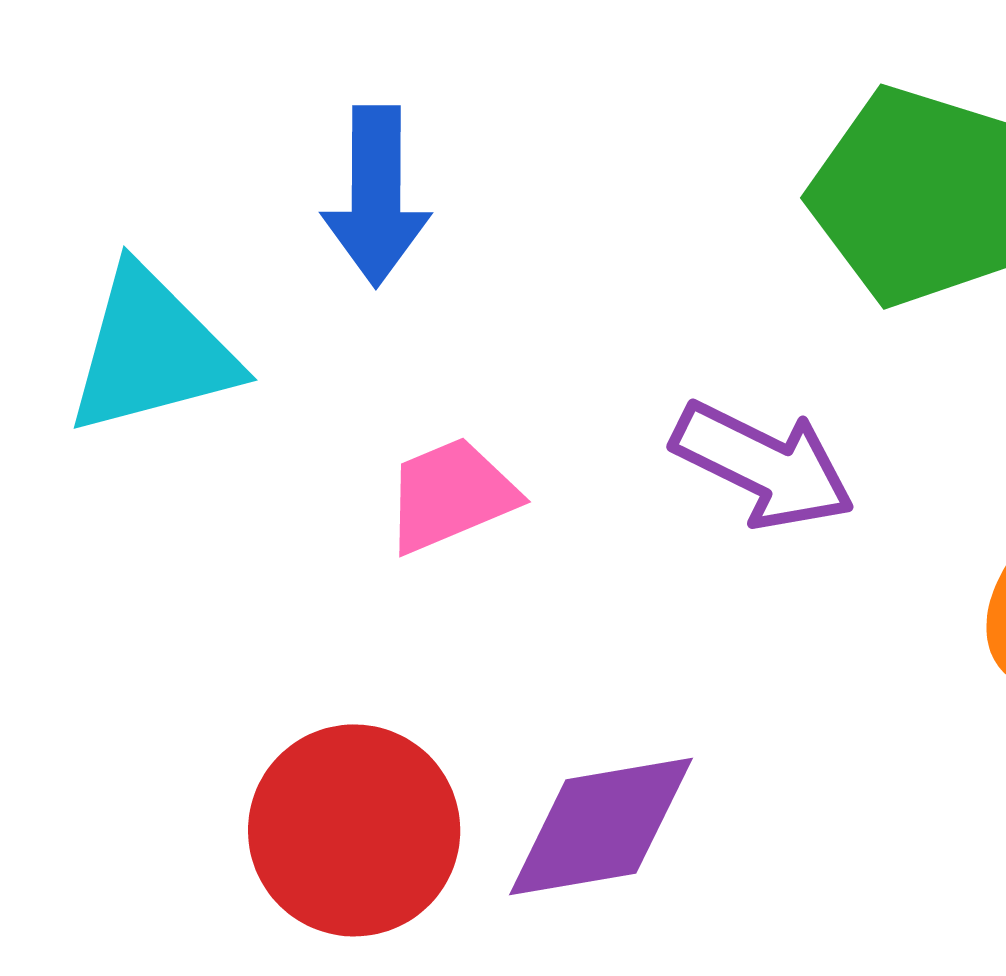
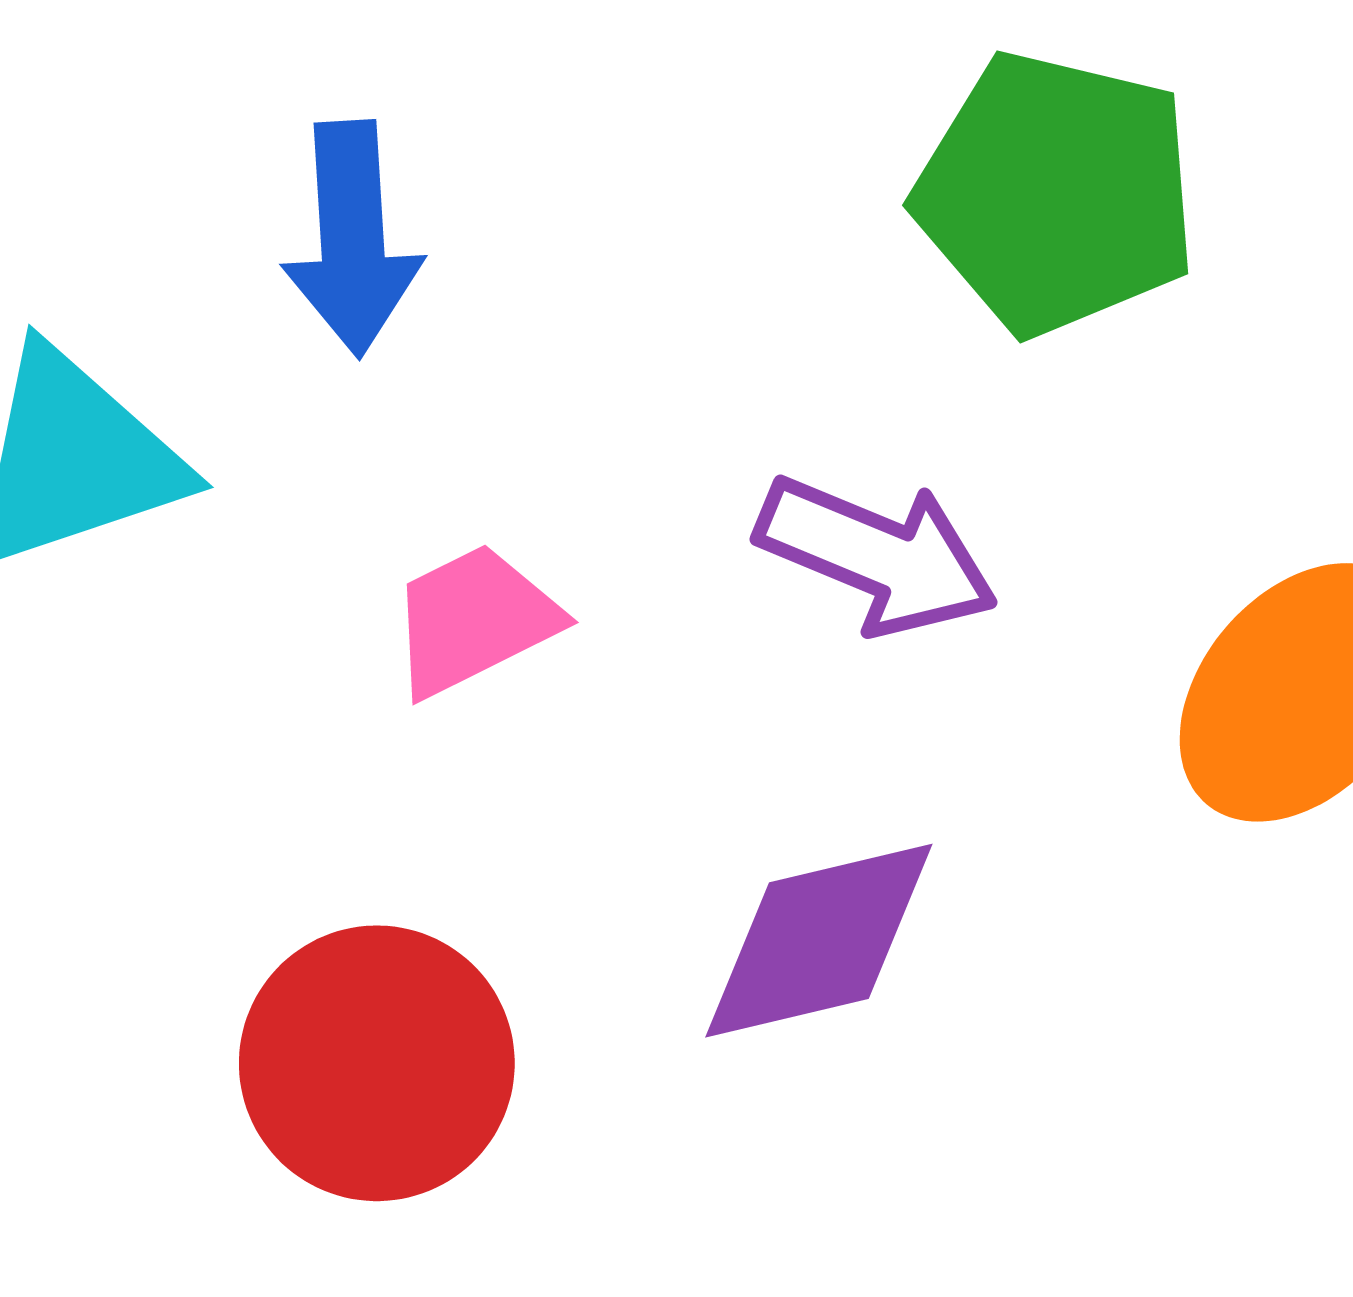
purple diamond: (601, 827) -> (819, 941), moved

